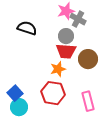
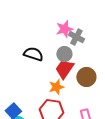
black semicircle: (27, 28) -> (33, 54), moved
red trapezoid: (66, 51) -> (64, 69), turned 120

